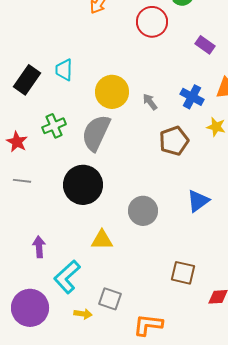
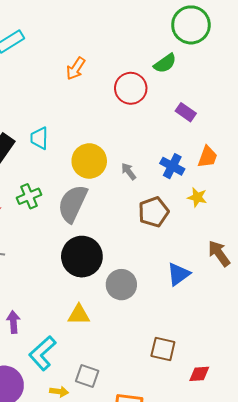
black circle: (83, 185) -> (82, 257), moved

